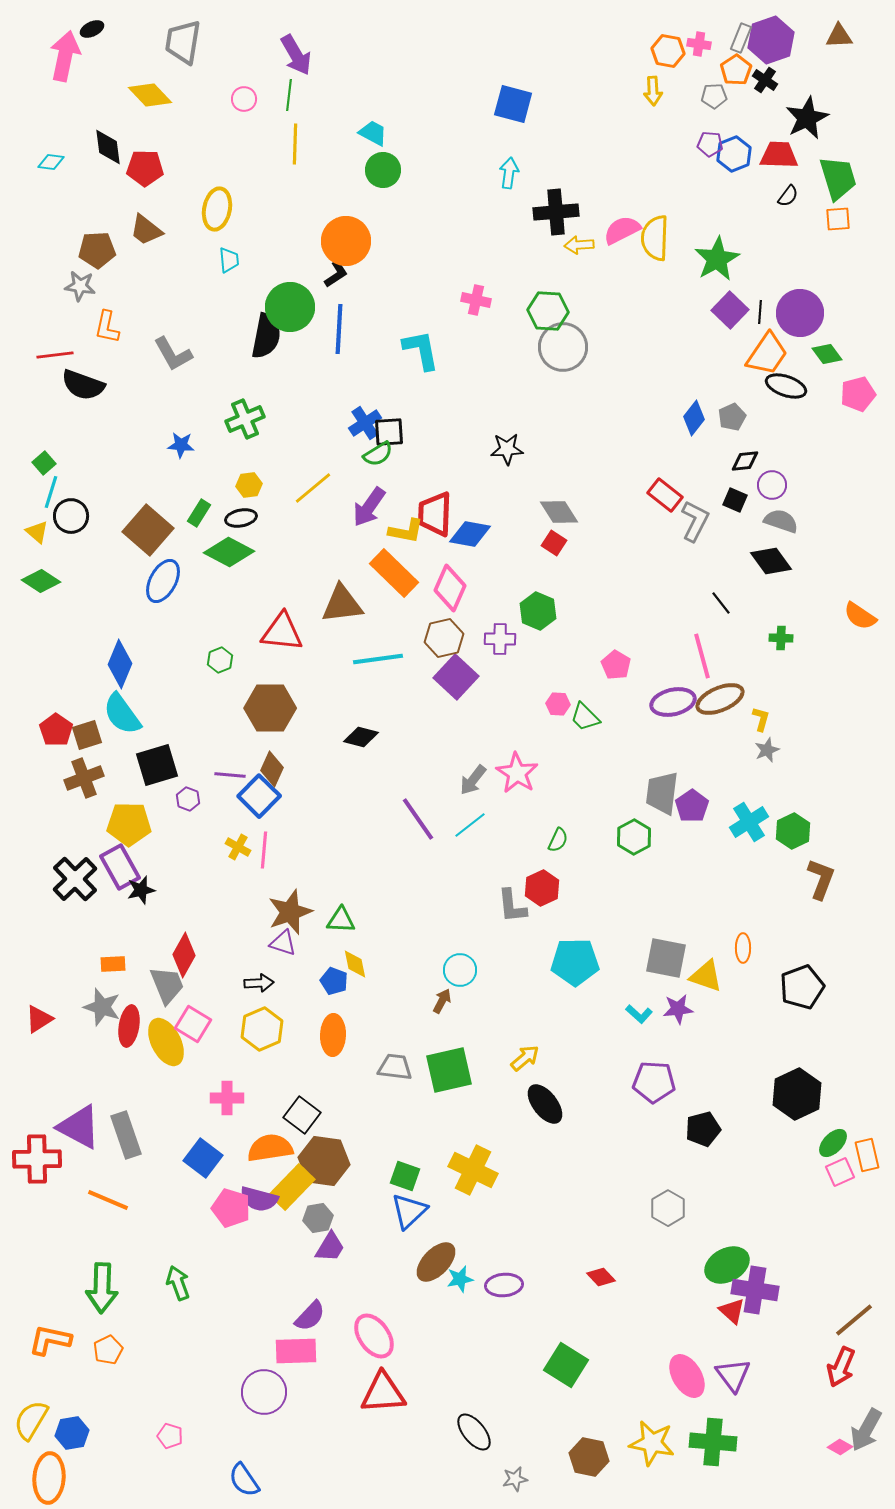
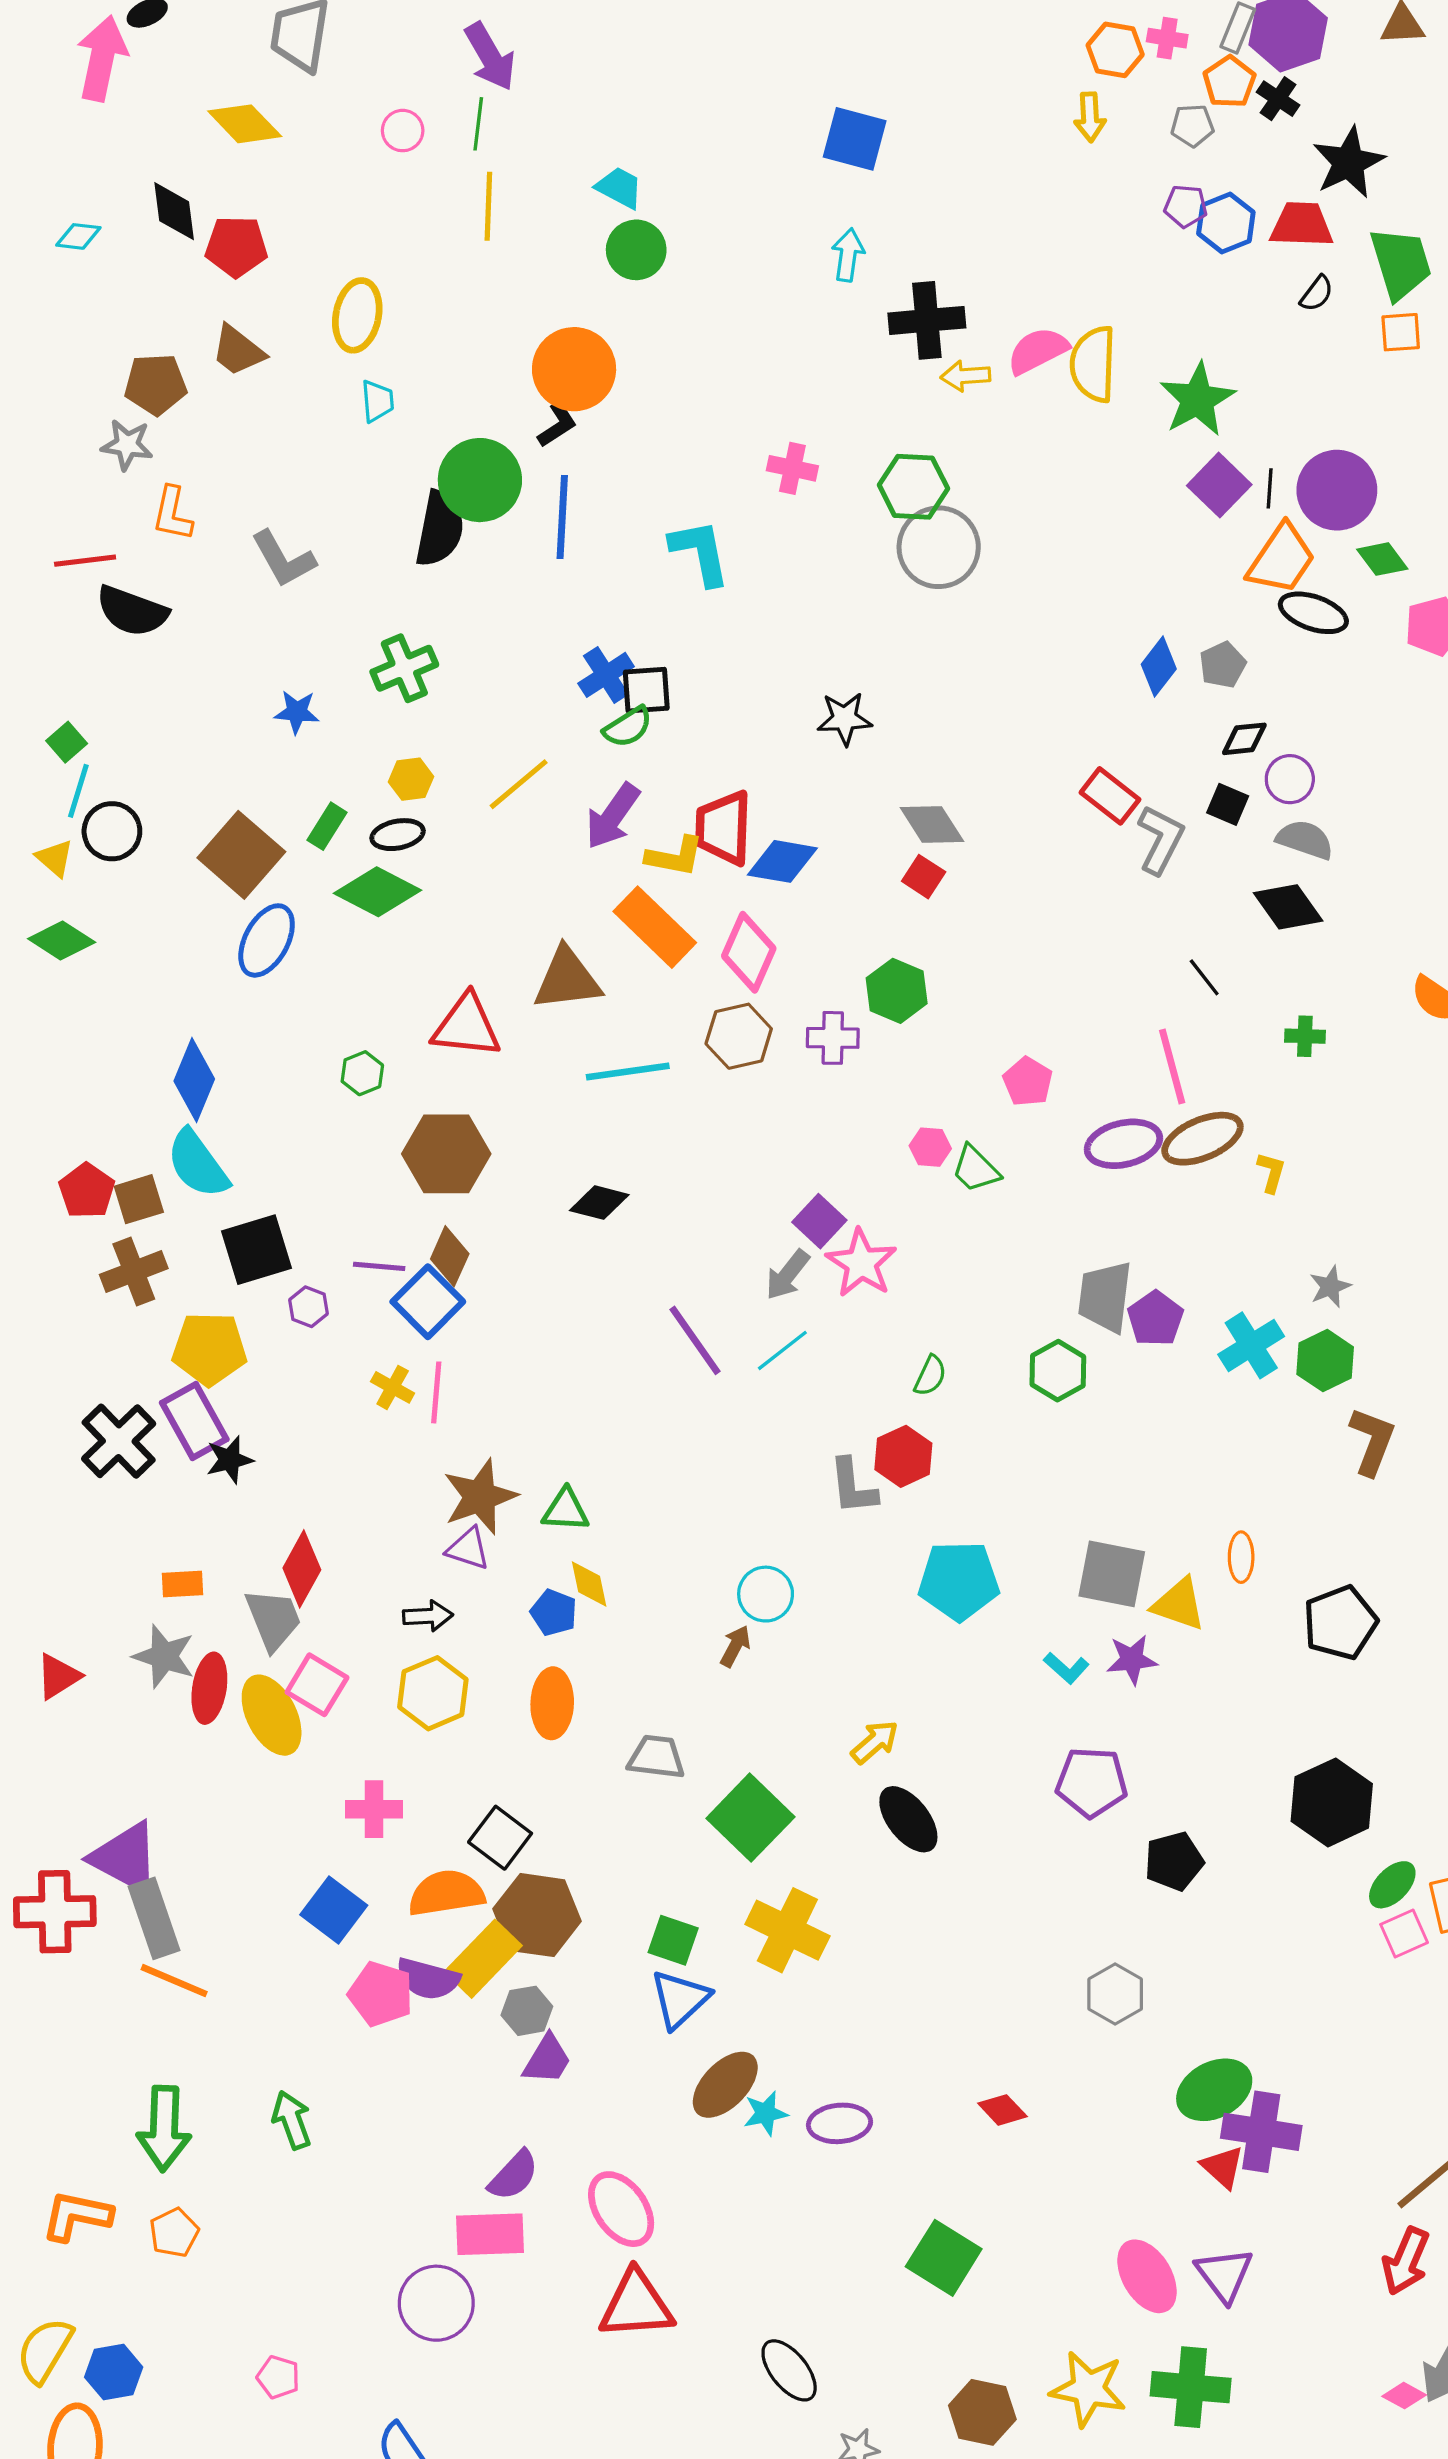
purple square: (456, 677) -> (819, 1221), moved, size x0.7
gray star: (767, 750) -> (1330, 1287), moved
green square: (449, 1070) -> (750, 1818), moved, turned -33
gray rectangle: (126, 1135) -> (154, 1918), moved

